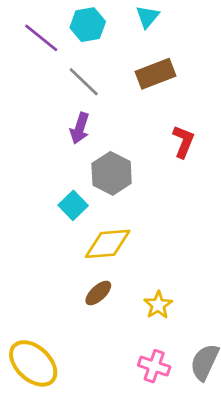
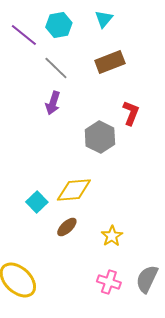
gray hexagon: (112, 173) -> (100, 137), moved
cyan square: (73, 205) -> (37, 202), moved

